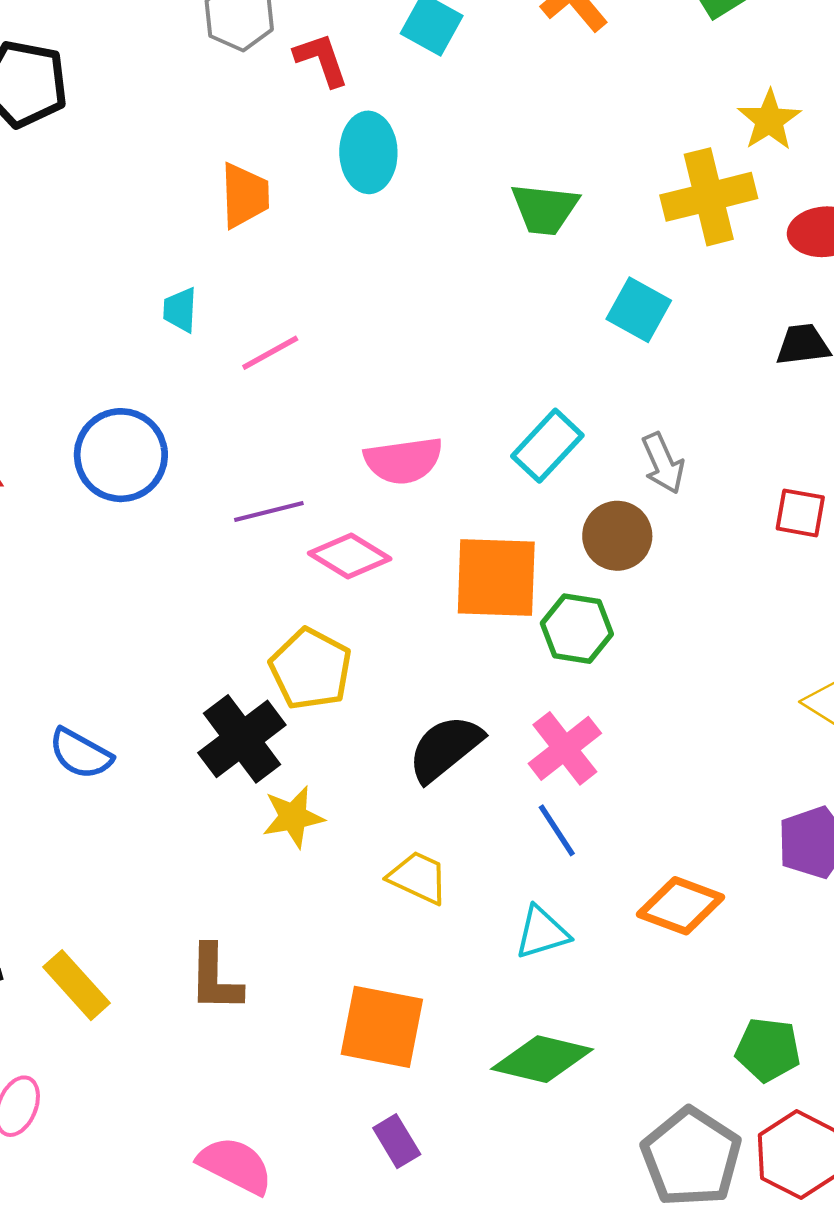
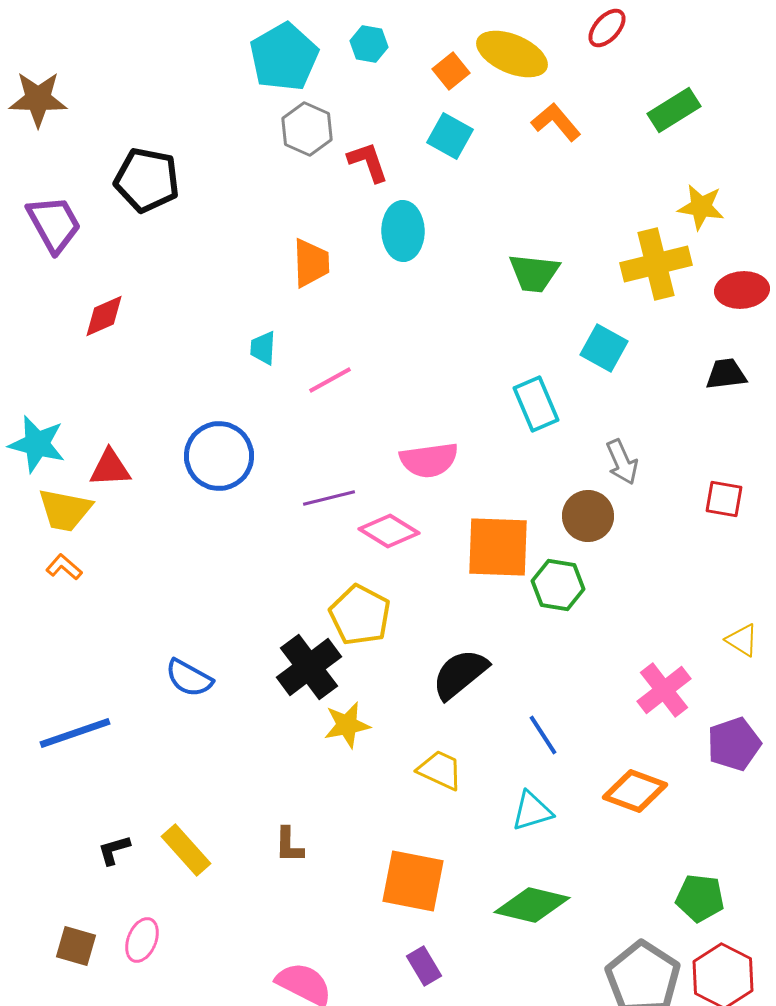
yellow star: (769, 120) -> (701, 207), turned -30
cyan rectangle: (547, 446) -> (536, 404), moved, turned -66
pink cross: (565, 748) -> (664, 690), moved
brown L-shape: (215, 978) -> (289, 845), size x0.7

